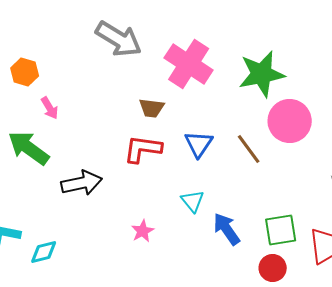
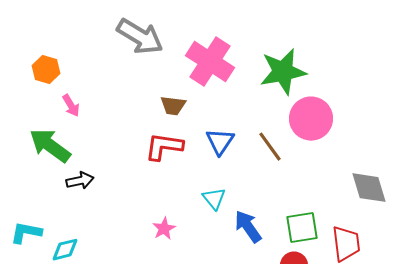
black arrow: (82, 183) -> (80, 181), moved, size x0.7

